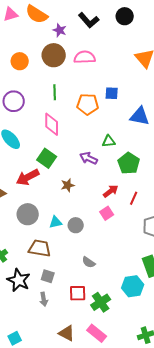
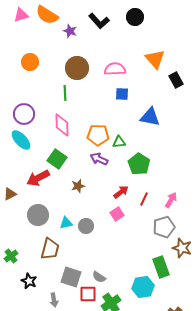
brown circle: (54, 55) -> (77, 68), moved
pink semicircle: (85, 57) -> (115, 69), moved
purple circle: (14, 101) -> (24, 114), moved
orange pentagon: (88, 104) -> (98, 135), moved
brown trapezoid: (40, 248) -> (50, 249), turned 95
gray semicircle: (89, 262) -> (99, 277), moved
gray square: (48, 276) -> (71, 277), moved, size x1.5
black star: (19, 280) -> (29, 281), size x0.7

